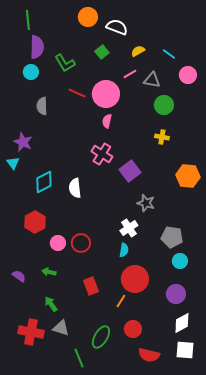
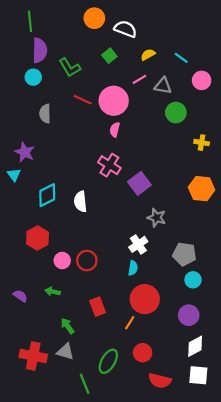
yellow cross: (162, 137) -> (202, 143), moved
green arrow: (51, 304) -> (68, 326), moved

